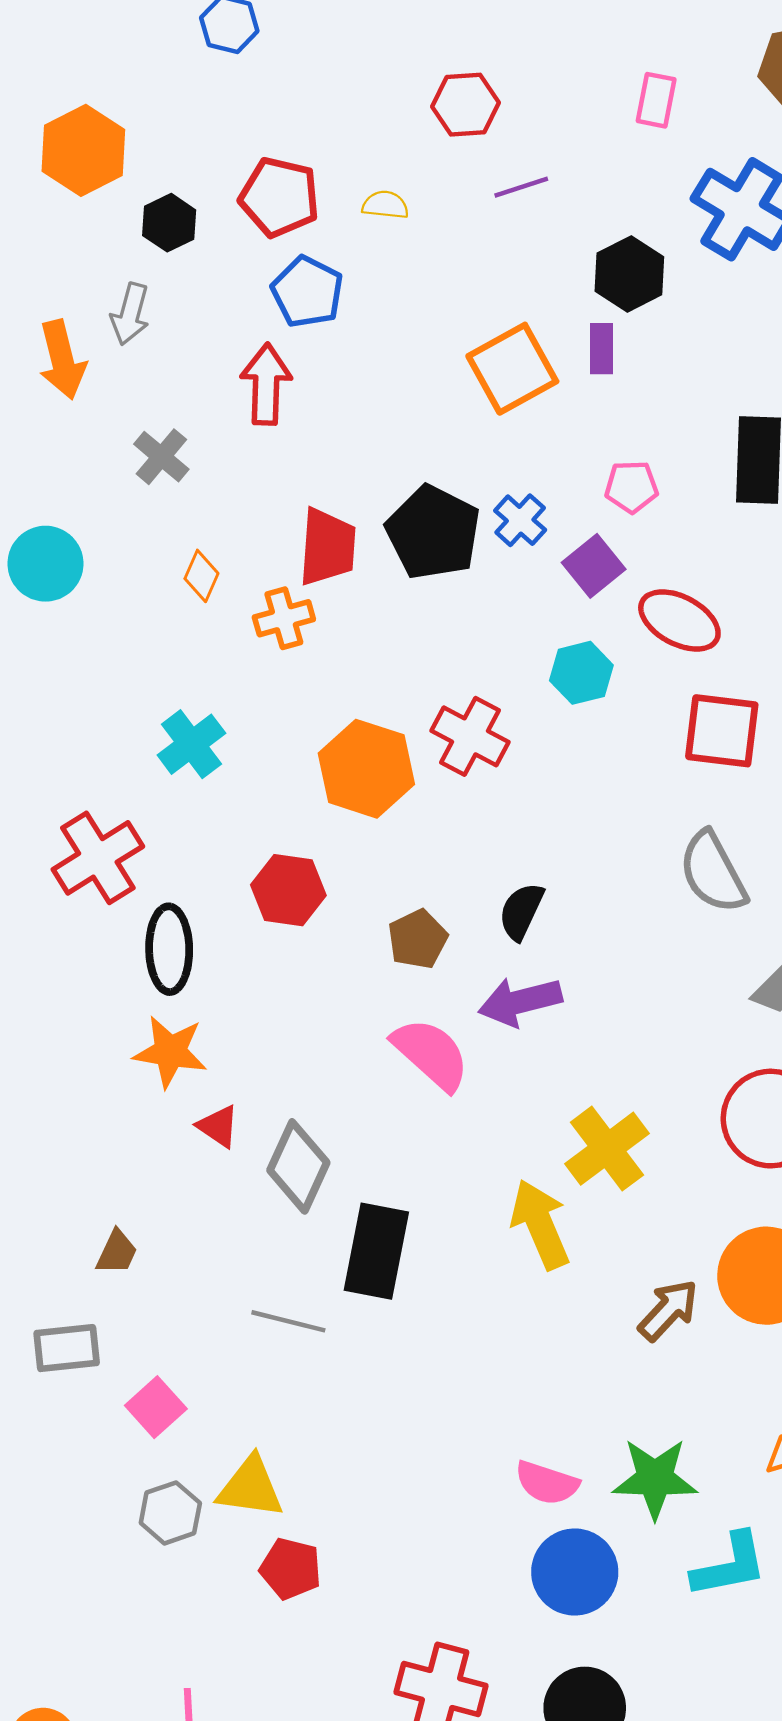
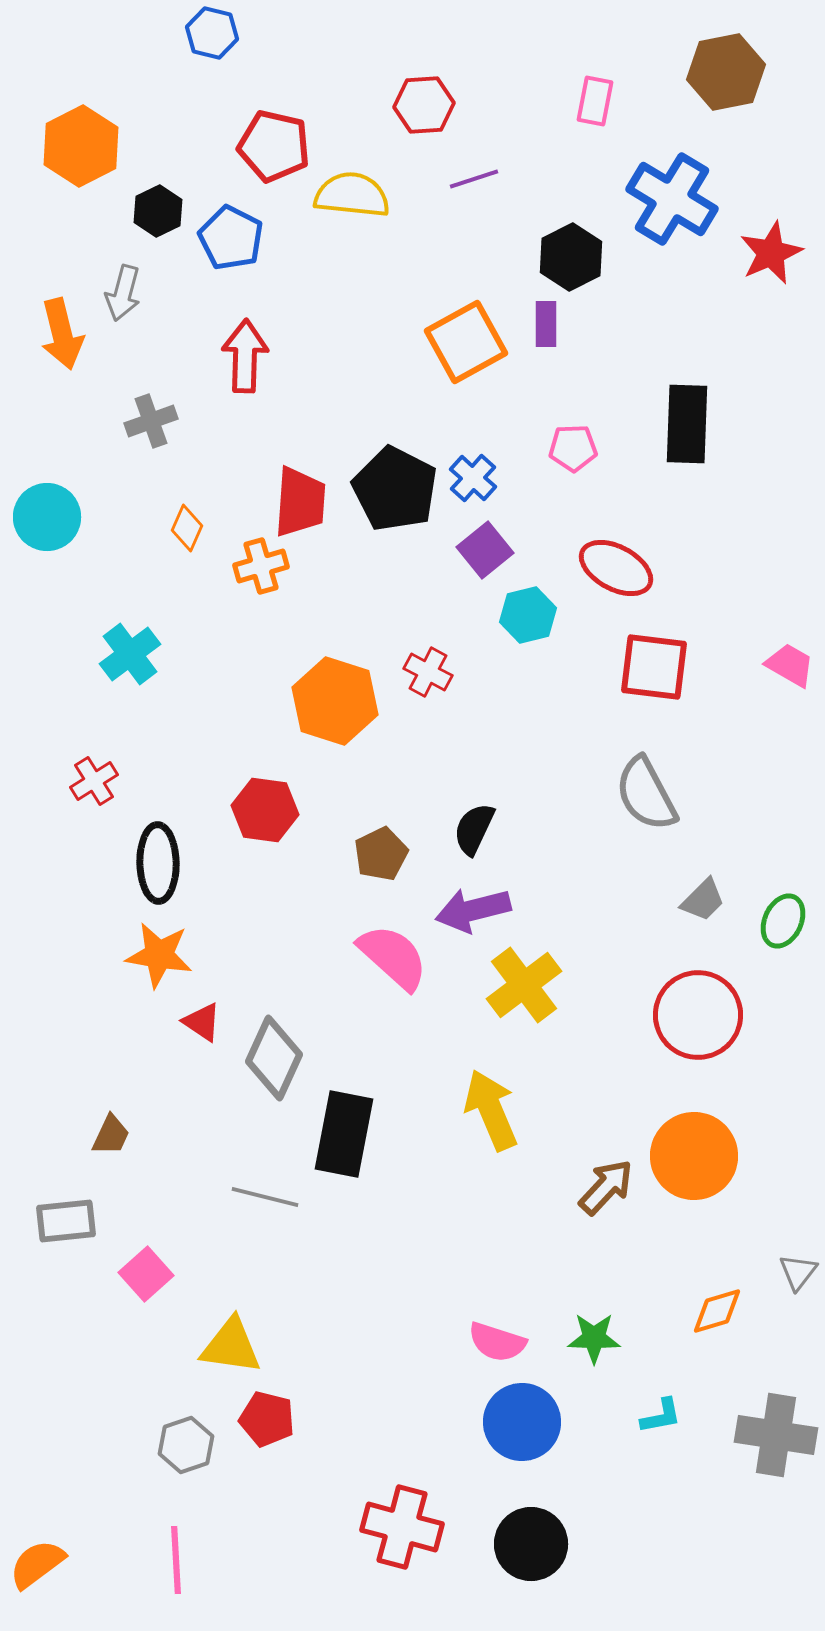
red pentagon: (279, 197) -> (274, 146), moved
yellow semicircle: (385, 205) -> (352, 195), size x1.8
blue pentagon: (307, 292) -> (231, 238), moved
gray cross: (161, 457) -> (151, 421), turned 30
purple square: (594, 566) -> (485, 550), moved
red cross: (470, 736) -> (428, 672), size x0.7
cyan cross: (191, 744) -> (130, 654), moved
red cross: (98, 858) -> (94, 781), size x0.6
yellow cross: (607, 1149) -> (524, 985), moved
green star: (655, 1478) -> (594, 1338), size x0.7
gray hexagon: (170, 1513) -> (186, 1445), moved
cyan L-shape: (730, 1565) -> (661, 1416), size x0.6

